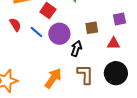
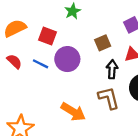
black arrow: (76, 49) -> (112, 69), moved
orange arrow: (53, 78) -> (73, 112), turned 100

